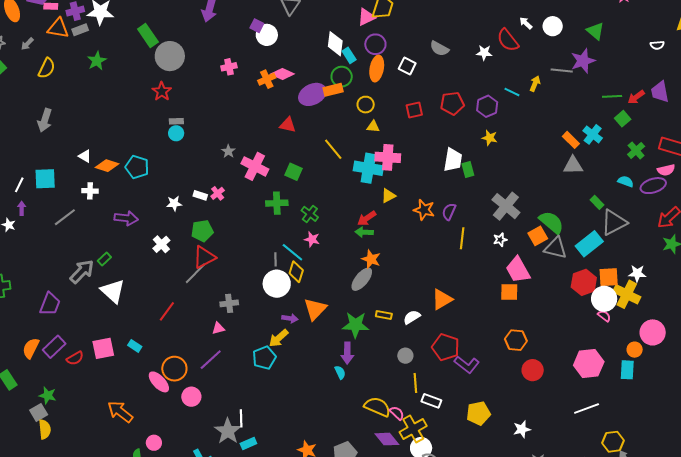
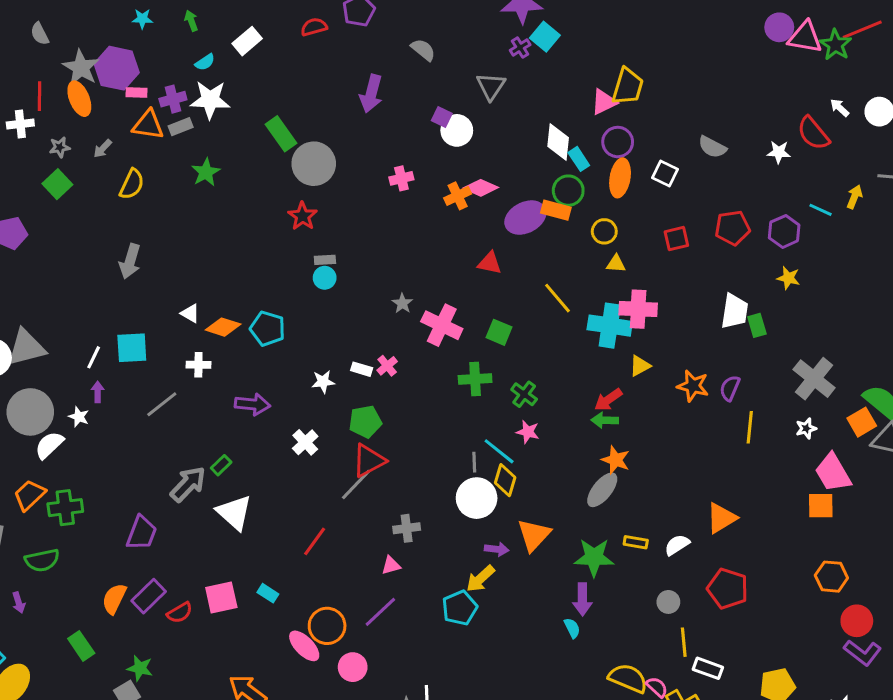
orange rectangle: (333, 90) -> (556, 210), turned 30
purple L-shape: (467, 365) -> (863, 653), moved

